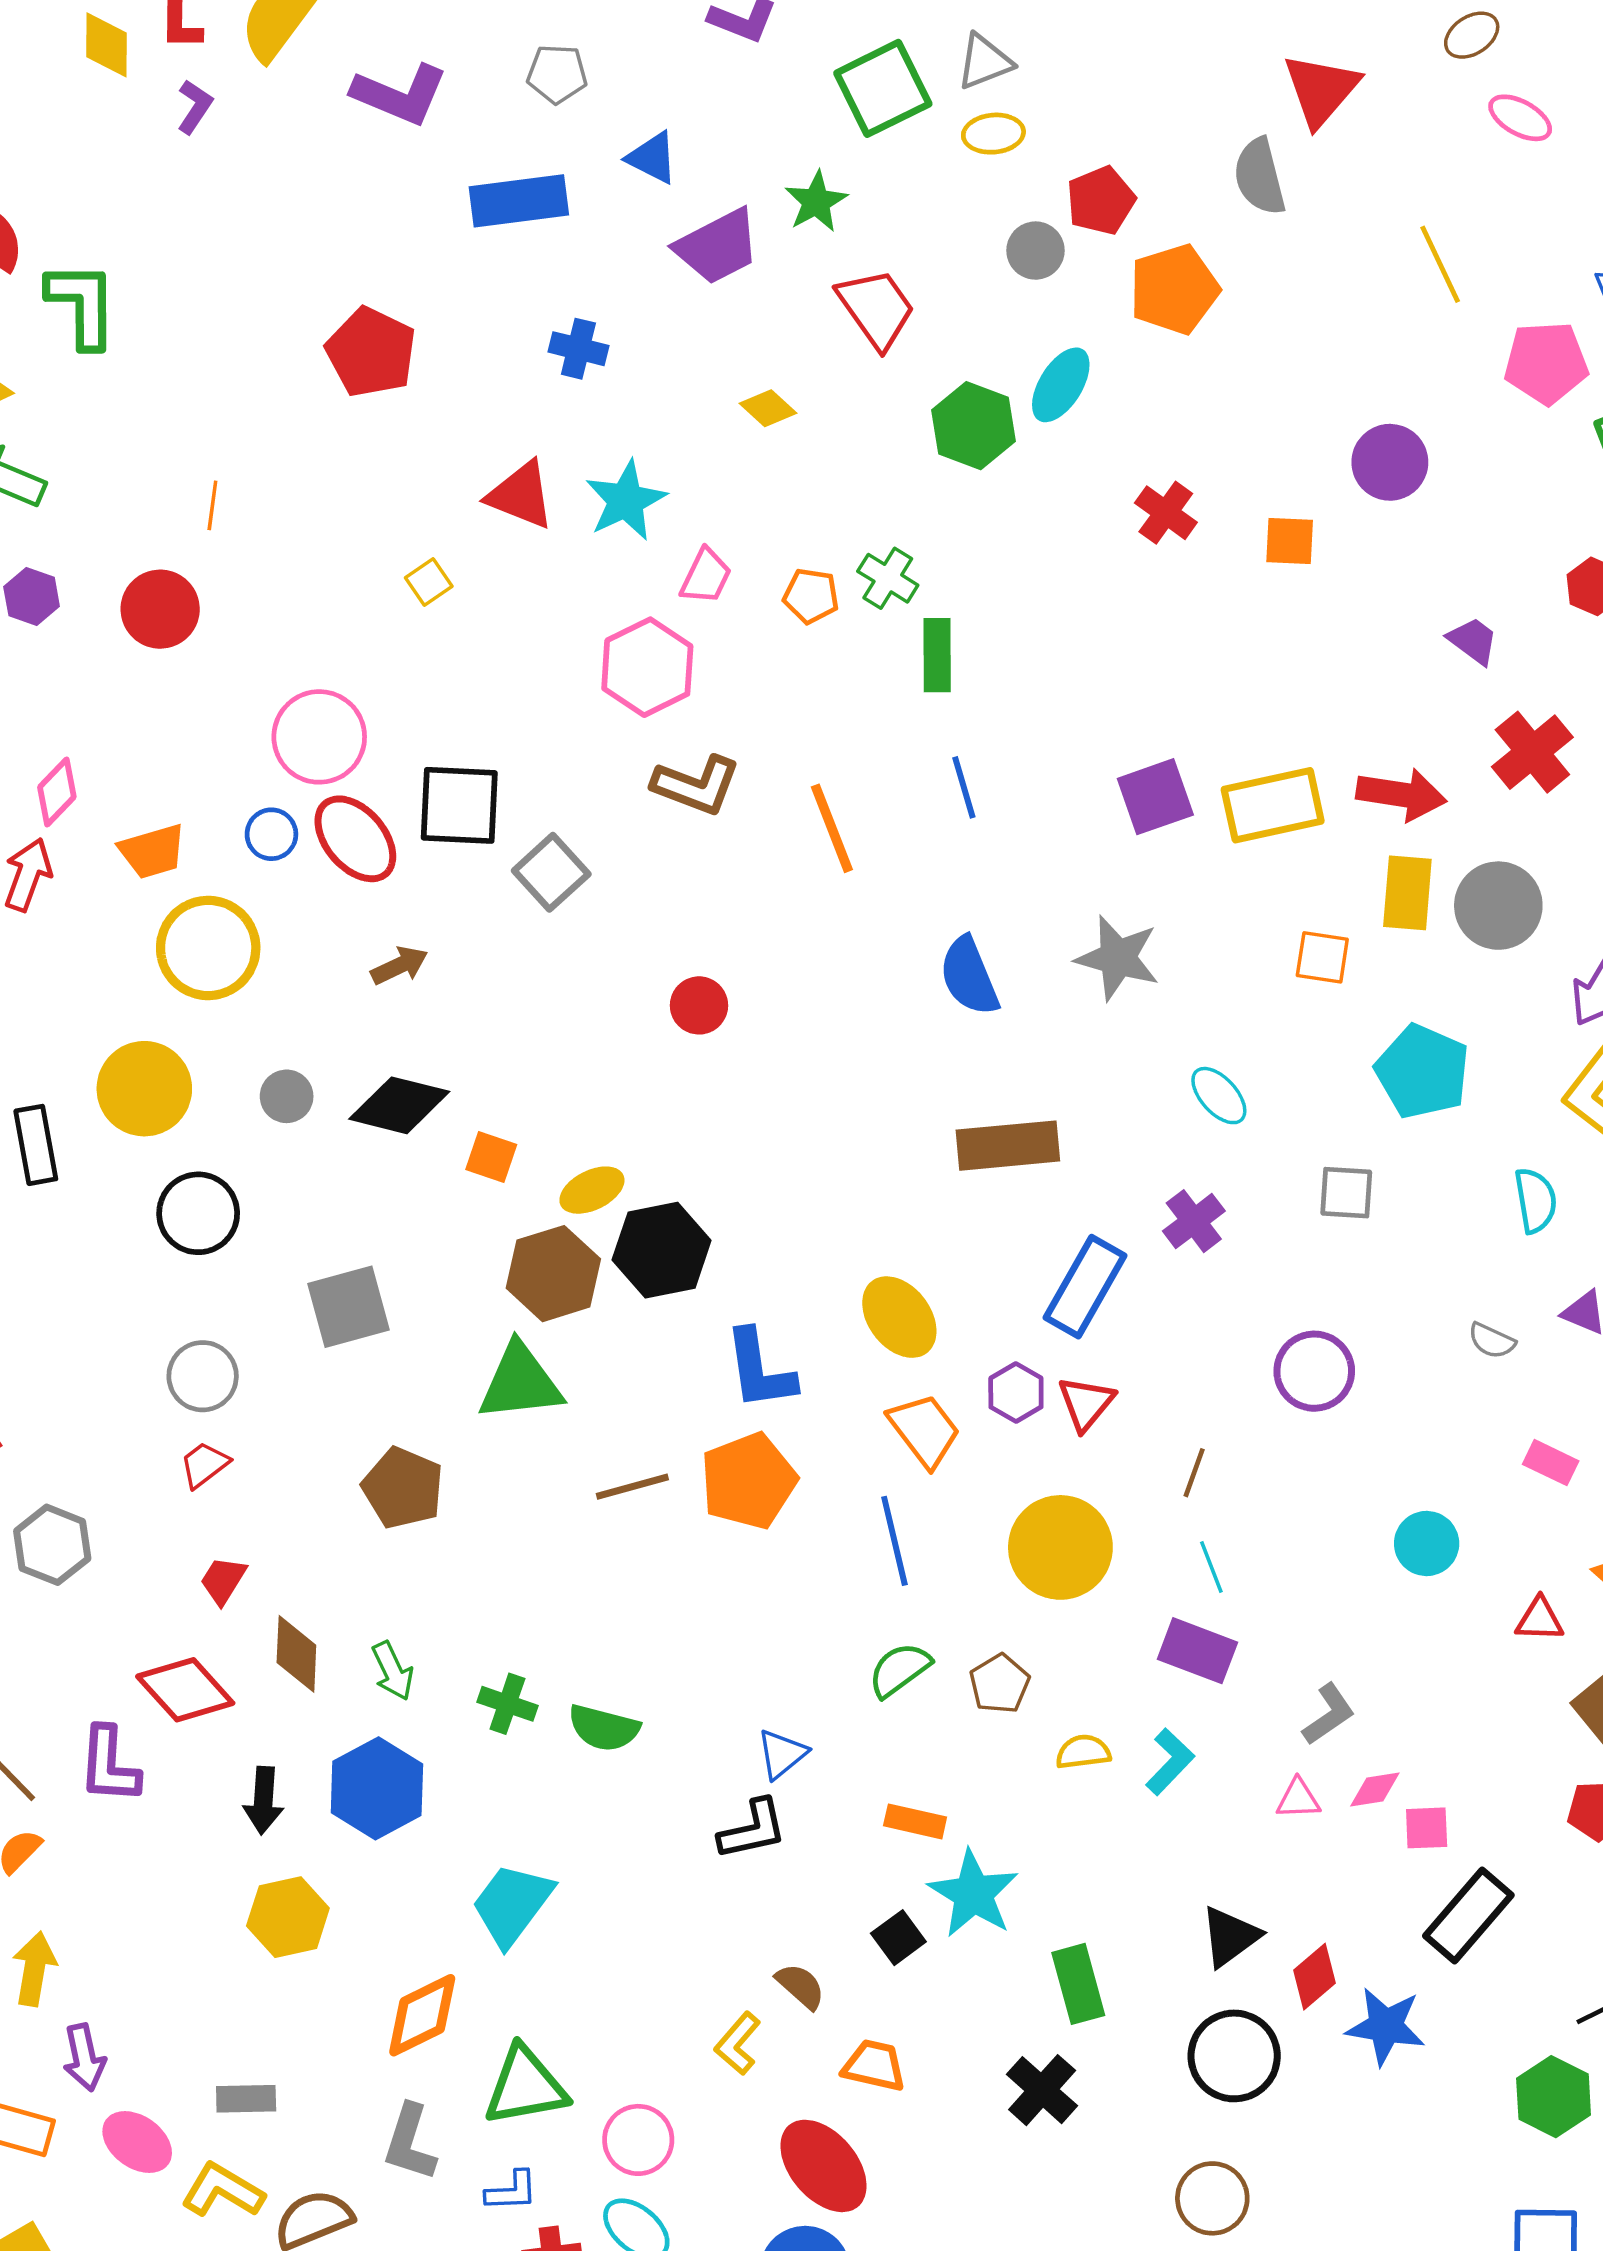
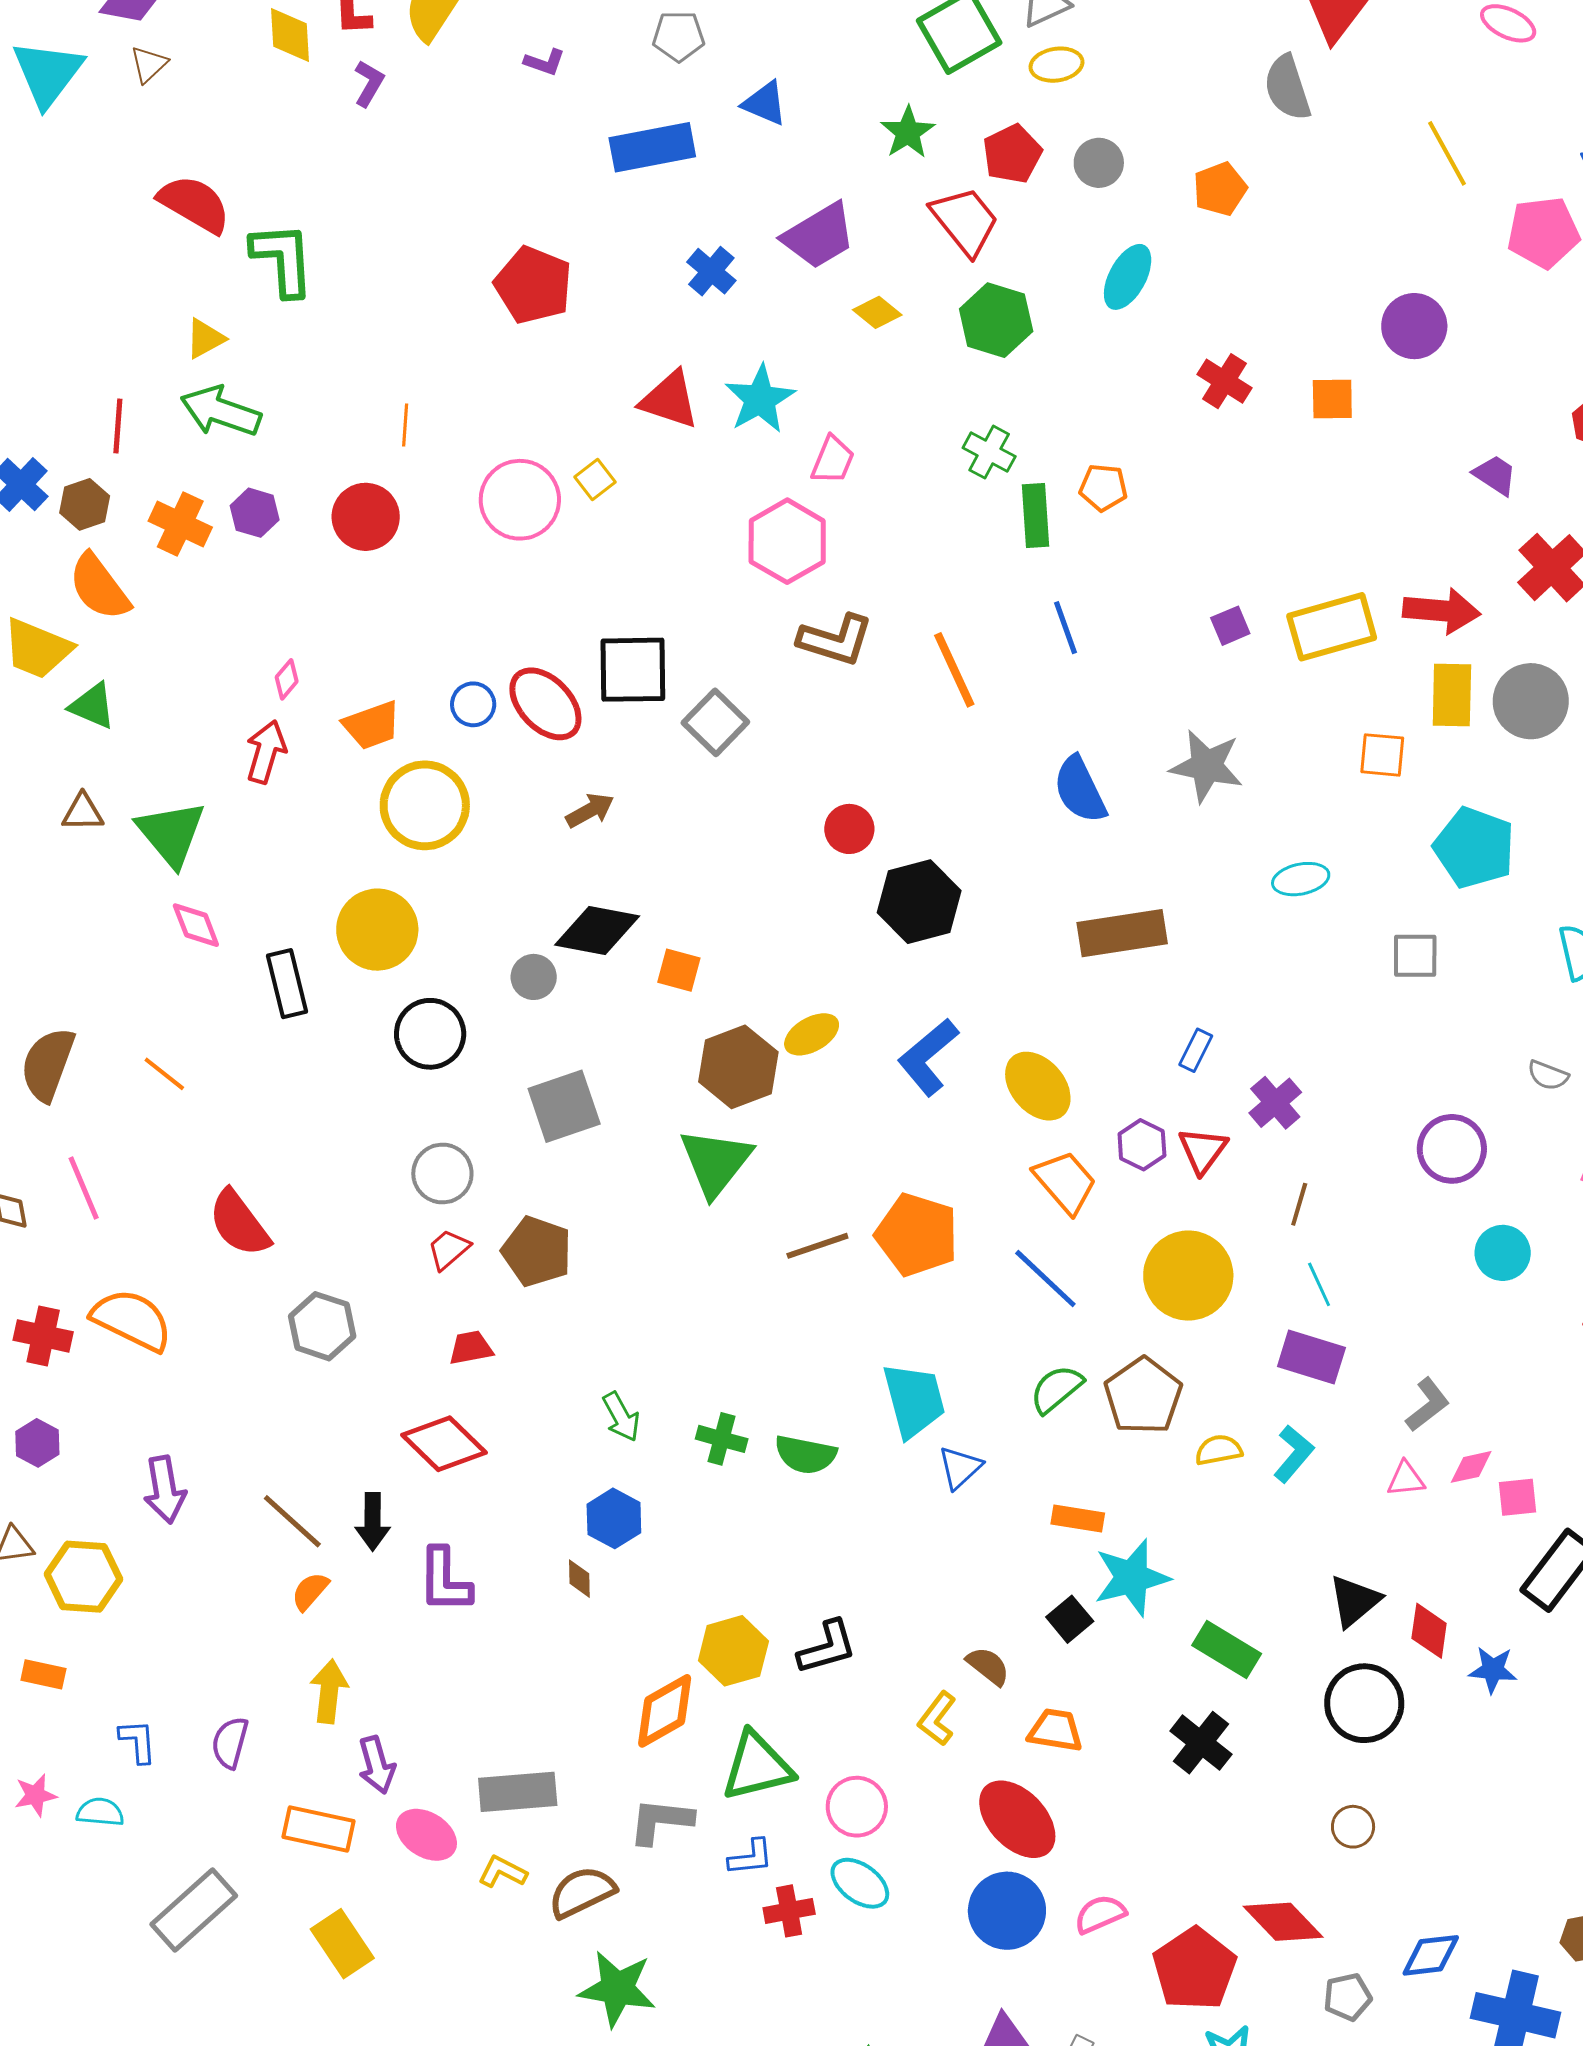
purple L-shape: (400, 94) -> (545, 62), size x0.5
red pentagon: (1101, 201) -> (1012, 154), moved
purple trapezoid: (718, 247) -> (819, 236), moved
orange pentagon: (1174, 289) -> (1220, 189), size x0.7
blue cross: (578, 349) -> (711, 271), turned 30
green hexagon: (973, 426) -> (996, 320), moved
orange pentagon: (811, 596) -> (1103, 488), moved
pink circle: (319, 737) -> (520, 500), moved
pink diamond: (57, 792) -> (287, 679), size x0.7
purple square: (1155, 797) -> (1230, 626), size x0.6
gray circle: (287, 1096) -> (534, 977), moved
cyan ellipse: (1219, 1096) -> (1301, 879), turned -56
yellow ellipse: (592, 1190) -> (812, 1034), moved
purple cross: (1194, 1221) -> (1275, 1103), moved
black hexagon: (662, 1250) -> (919, 902), moved
blue rectangle: (1085, 1287) -> (1196, 1050), size x0.5
blue L-shape: (760, 1370) -> (928, 1057), moved, turned 62
purple circle: (1314, 1371) -> (1452, 1149), moved
green triangle: (520, 1382) -> (716, 1162), turned -42
orange pentagon: (748, 1481) -> (917, 1235), turned -30
brown pentagon: (403, 1488) -> (537, 1251), moved
blue line: (894, 1541) -> (1045, 1279), turned -30
red trapezoid: (223, 1580) -> (471, 1348), turned 51
brown diamond: (296, 1654) -> (579, 1579), moved, size x0.6
brown pentagon: (1000, 1684) -> (1143, 1396), size x1.5
purple L-shape: (109, 1765) -> (445, 1580), moved
blue hexagon: (377, 1788) -> (614, 1518), size x0.7
black arrow: (263, 1800) -> (373, 1522), moved
black L-shape: (753, 1829) -> (827, 1647), moved
cyan star: (973, 1894) -> (1132, 1578), turned 30
cyan trapezoid: (512, 1904) -> (914, 1400), moved, turned 132
yellow hexagon: (288, 1917) -> (733, 1651), moved
red diamond: (1314, 1977) -> (1429, 1631), turned -38
green rectangle: (1078, 1984) -> (1227, 1650), turned -40
blue star: (1386, 2026) -> (1493, 1670), size x0.7
gray rectangle: (246, 2099) -> (518, 1792), size x1.5
gray L-shape: (410, 2143) -> (661, 1821), turned 82
yellow L-shape: (223, 2190) -> (502, 1872), size x0.7
brown circle: (1212, 2198) -> (1353, 1827), size x0.7

